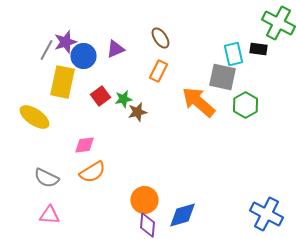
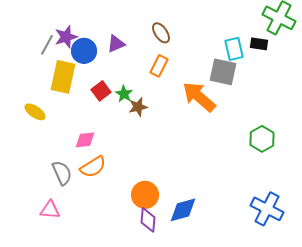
green star: (123, 99) -> (124, 94), turned -30
green hexagon: (245, 105) -> (262, 139), moved
yellow ellipse: (34, 117) -> (35, 112), size x0.7
gray semicircle: (46, 178) -> (62, 173), moved, turned -140

